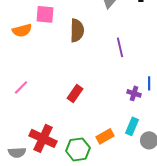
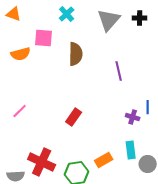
cyan rectangle: (132, 126) -> (131, 150), turned -30

